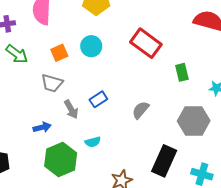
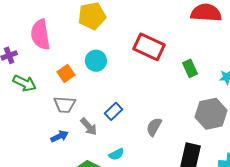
gray semicircle: (141, 110) -> (154, 127), moved
blue arrow: (42, 127) -> (59, 136), moved

